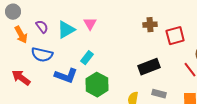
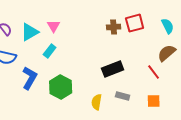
red square: (175, 36) -> (135, 23), moved
cyan rectangle: (87, 58) -> (50, 51), moved
blue L-shape: (66, 76) -> (30, 78), turned -80

